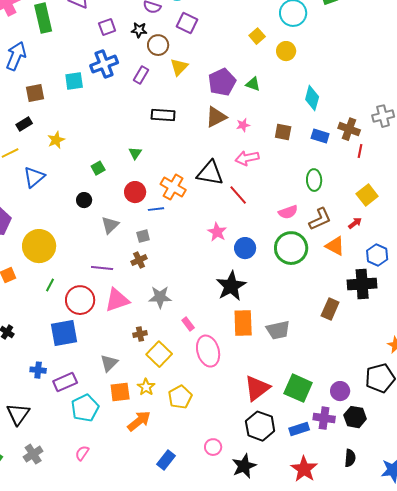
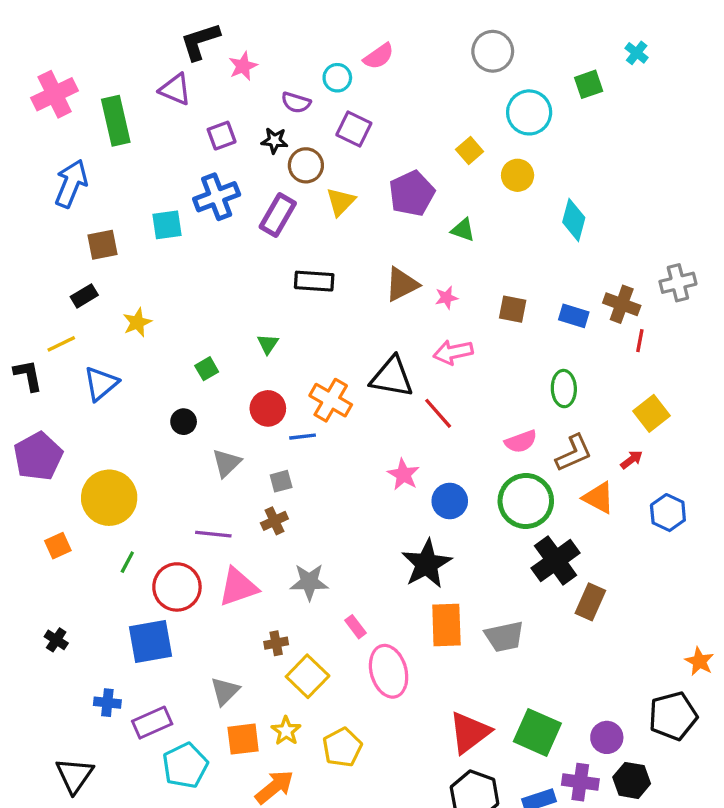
purple rectangle: (141, 75) -> (278, 215), size x1.4
purple pentagon: (222, 82) -> (412, 193), moved
cyan diamond: (312, 98) -> (574, 220), moved
black cross: (362, 284) -> (556, 561), moved, turned -32

